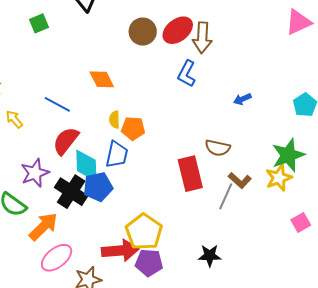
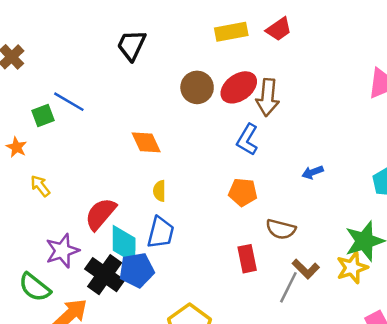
green square: (39, 23) -> (43, 116), moved
blue line: (57, 104) -> (69, 102), moved
orange pentagon: (133, 128) -> (243, 192), moved
red rectangle: (190, 174) -> (247, 259), size x0.7

